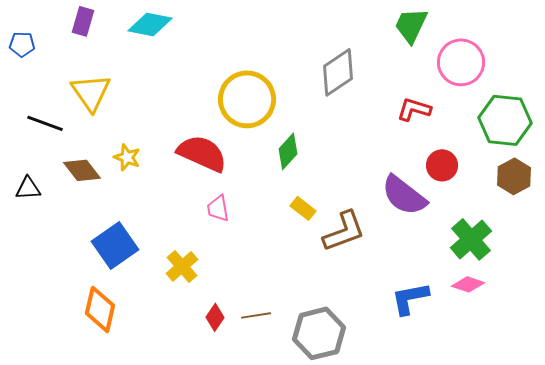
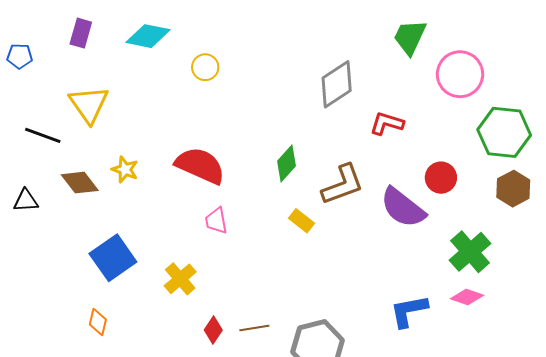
yellow circle: (247, 99) -> (205, 67), moved, size x0.5
red L-shape: (414, 109) -> (387, 123), moved
brown L-shape: (344, 231) -> (343, 185), moved
orange diamond: (100, 309) -> (98, 322), size x0.6

